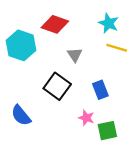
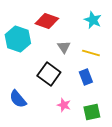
yellow line: (117, 48) -> (91, 53), moved
pink star: (86, 118) -> (64, 105), moved

